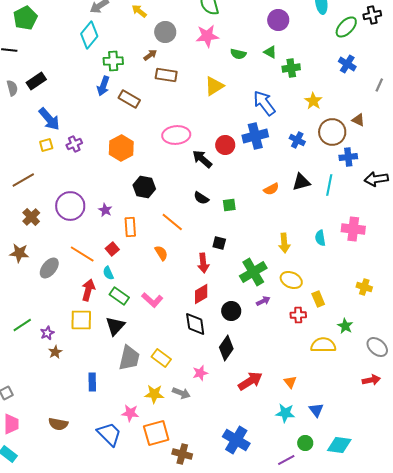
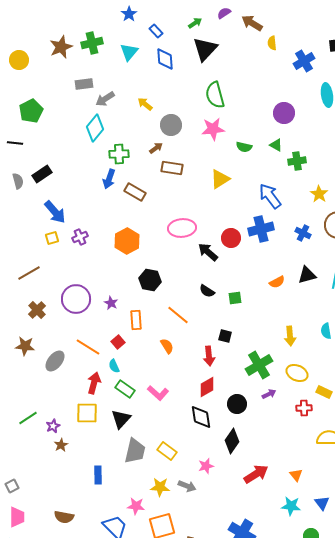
yellow rectangle: (318, 299) -> (324, 392), turned -42

